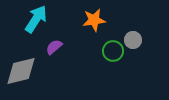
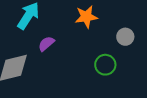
green circle: (113, 51) -> (105, 65), moved

